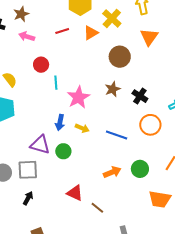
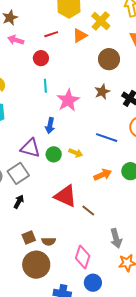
red circle: (41, 65) -> (41, 58), moved
yellow arrow: (82, 128) -> (76, 153), moved
gray square: (28, 170) -> (18, 173), turned -30
red triangle: (75, 193) -> (66, 196), size x1.4

